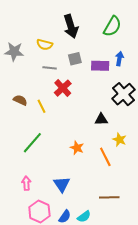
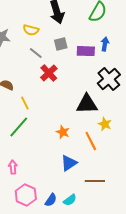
gray line: (50, 68) -> (36, 53), turned 32
yellow line: (41, 106) -> (25, 103), moved
black triangle: (101, 119) -> (87, 104), size x1.6
blue triangle: (62, 184) -> (69, 163), moved, turned 30

